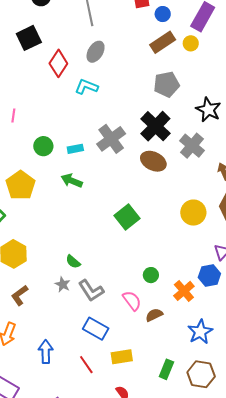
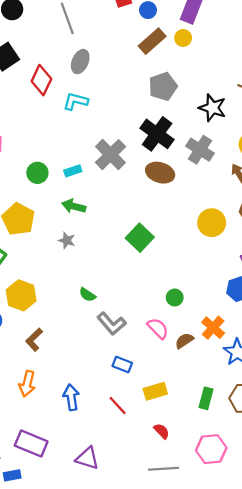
gray star: (63, 284) -> (67, 240), moved
orange cross: (184, 291) -> (213, 328), moved
blue rectangle: (96, 329) -> (122, 365), size x0.7

